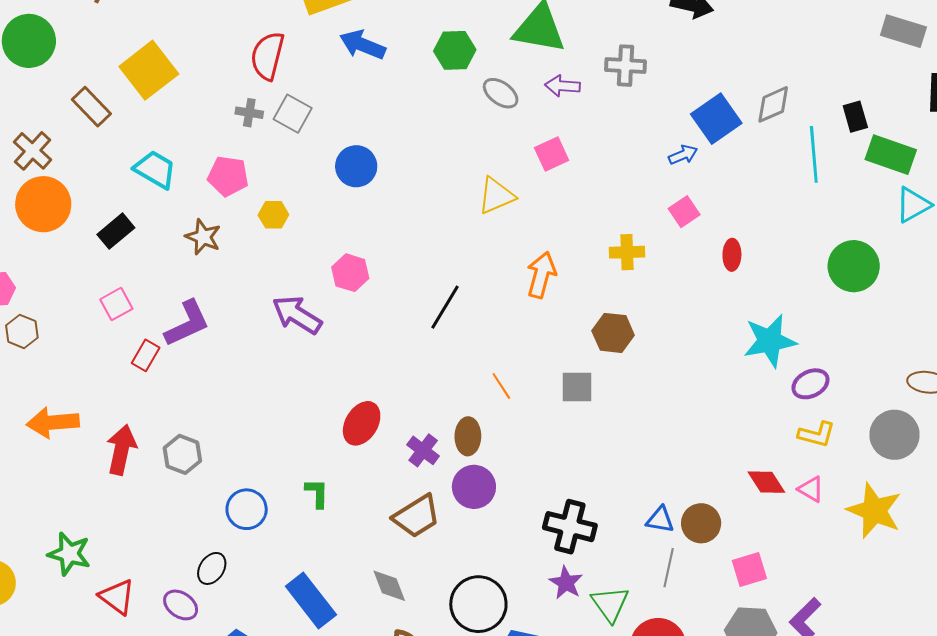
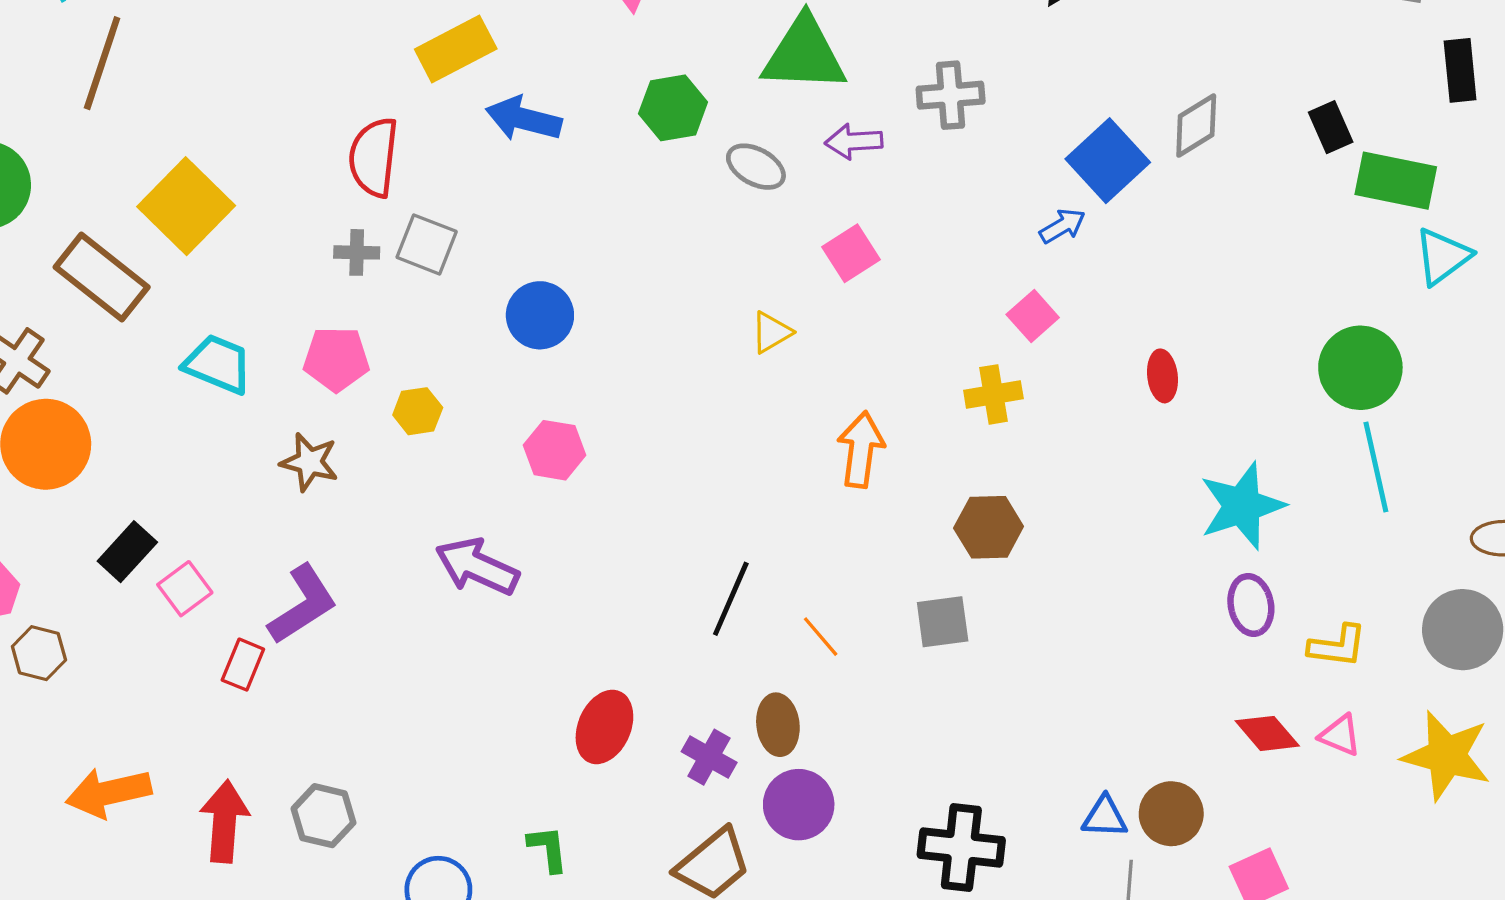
brown rectangle: (91, 107) -> (102, 277), size x1.4
cyan line: (814, 154) -> (1376, 467), moved
yellow triangle: (496, 196) -> (771, 332), size x0.7
pink square: (684, 212) -> (1033, 316), moved
black rectangle: (116, 231) -> (127, 552), moved
pink hexagon: (350, 273) -> (554, 450), moved
black line: (445, 307) -> (731, 599), moved
purple ellipse: (810, 384) -> (1251, 605), moved, turned -66

